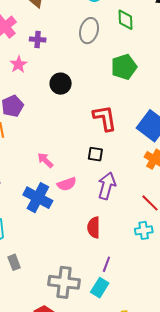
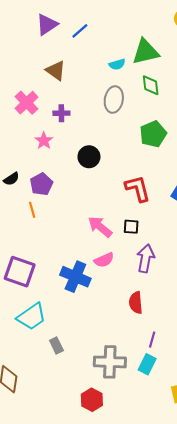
pink arrow: (45, 160) -> (100, 227), moved, size x1.4

